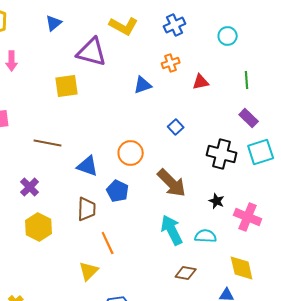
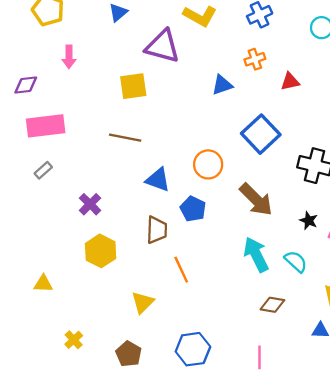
blue square: (176, 127) -> (261, 134), size x2.0
brown line: (48, 143) -> (125, 138), moved
cyan semicircle: (206, 236) -> (296, 261), turned 40
yellow triangle: (89, 271) -> (143, 302), moved

